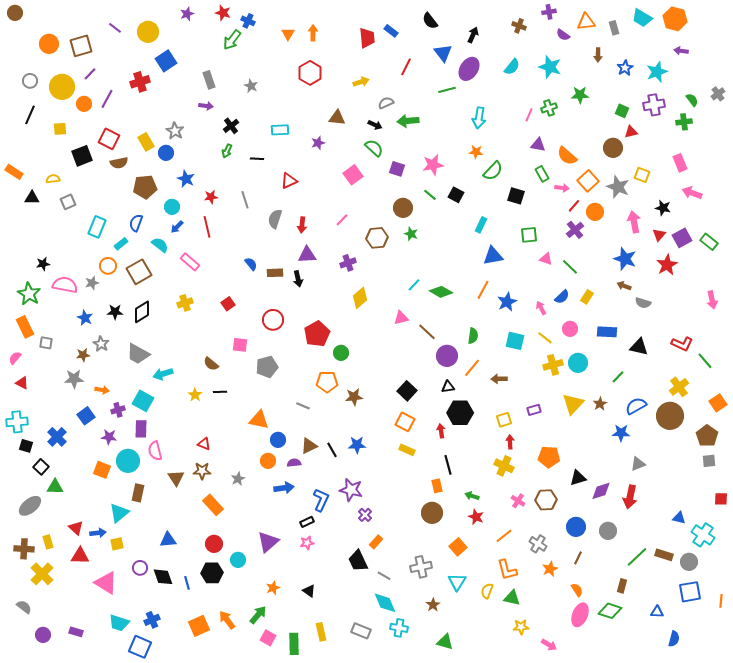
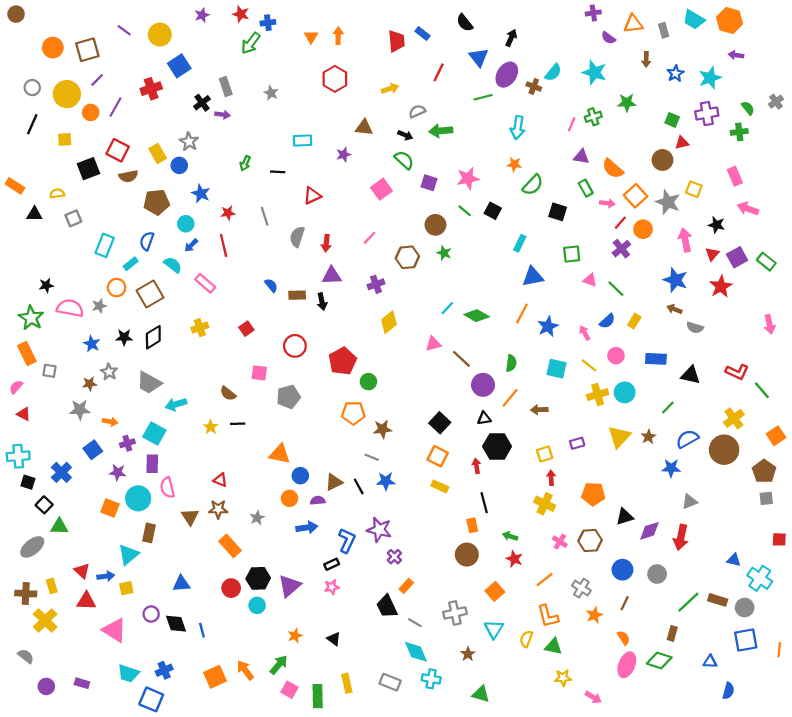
blue cross: (248, 21) -> (268, 23), turned -32
brown cross: (519, 26) -> (534, 86), moved
black cross: (231, 126) -> (202, 103), moved
gray line: (303, 406) -> (372, 457), moved
black hexagon: (212, 573) -> (258, 578), moved

